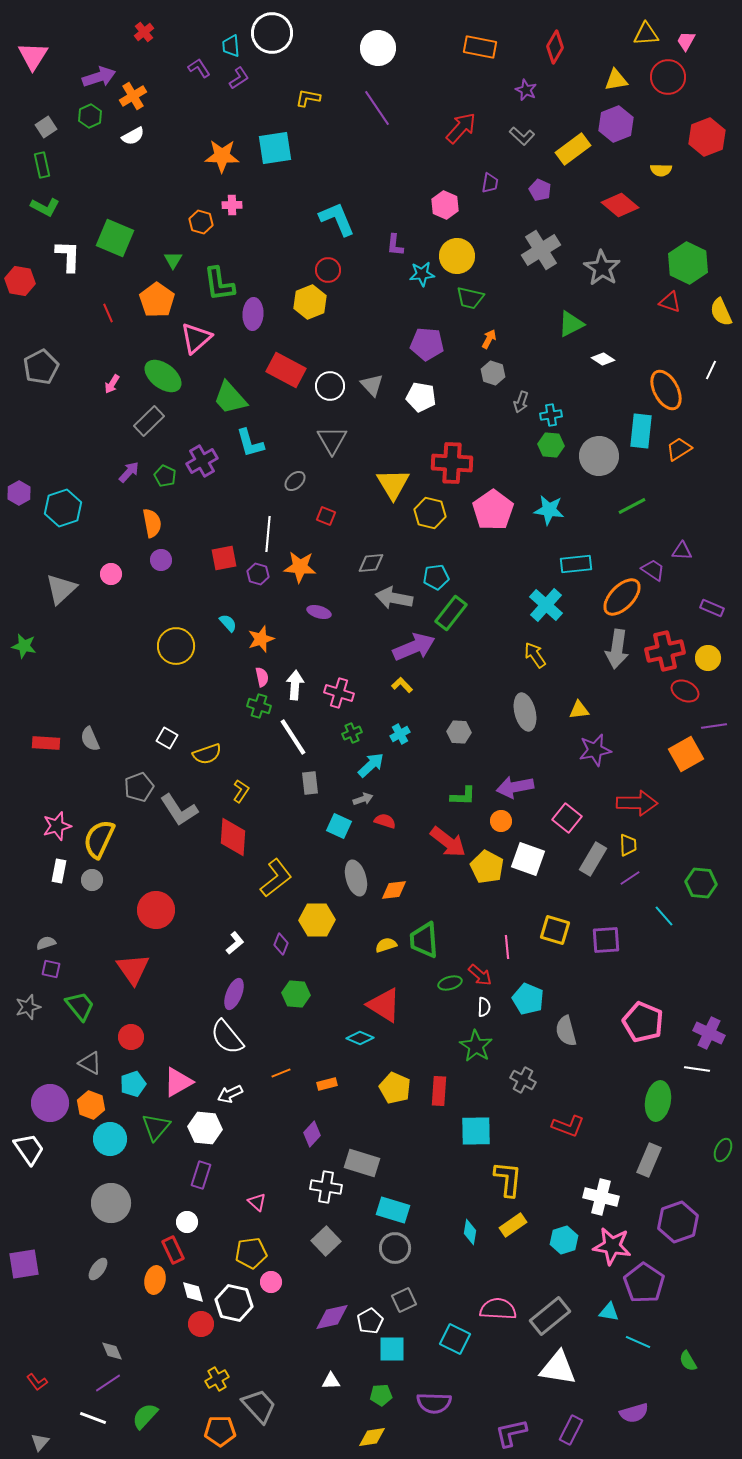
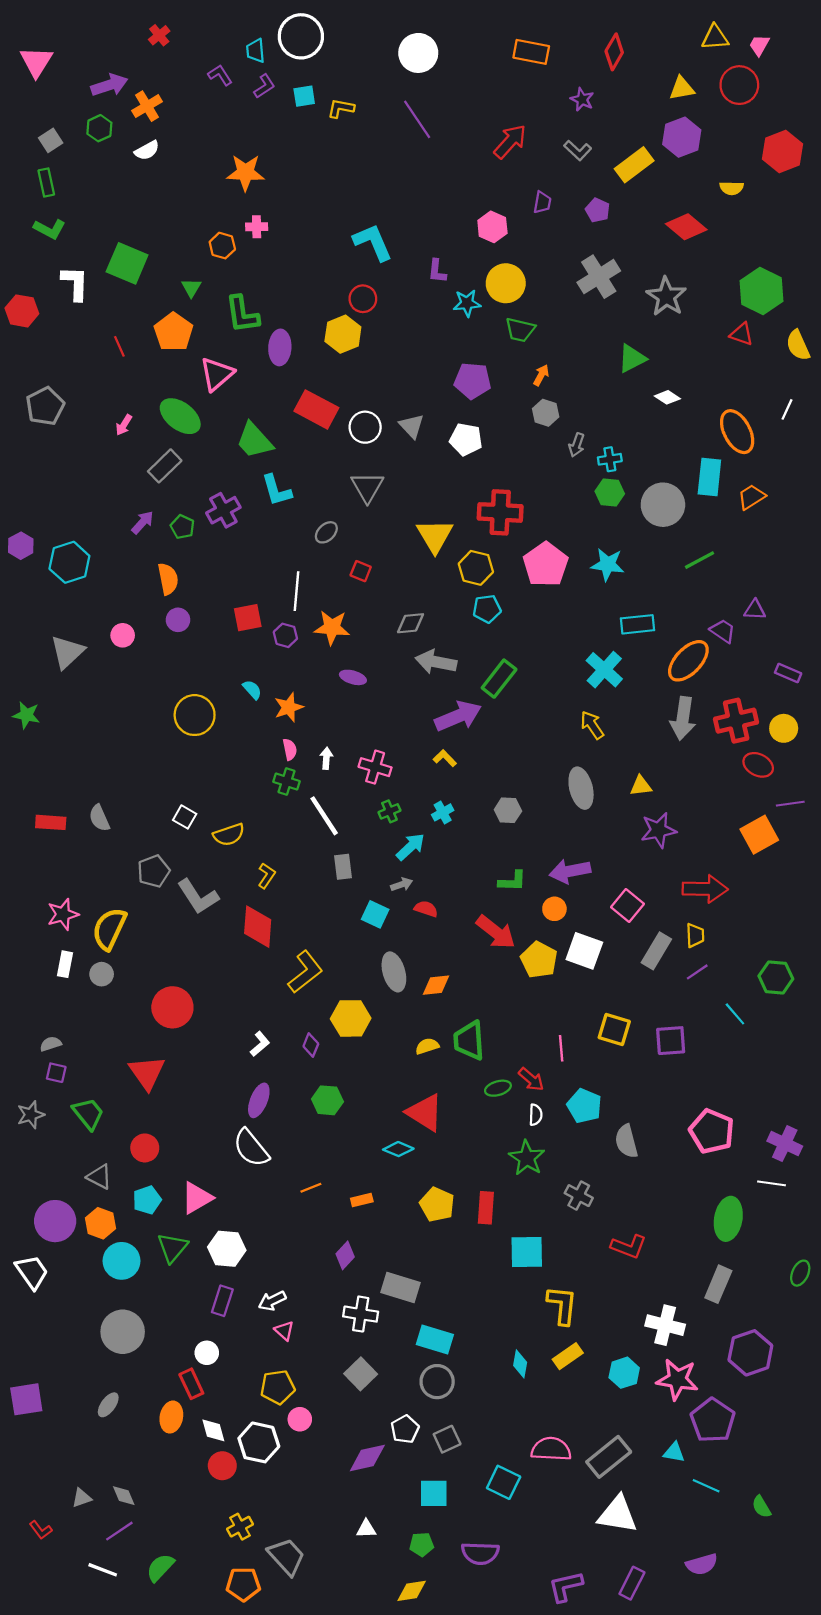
cyan square: (275, 148) -> (304, 96), moved, size x0.6
cyan pentagon: (436, 577) -> (487, 609), moved
white arrow: (295, 685) -> (326, 758), size x0.7
white arrow: (230, 1094) -> (272, 1301), moved
white pentagon: (370, 1321) -> (405, 1429), moved
gray triangle: (40, 1442) -> (82, 1498), moved, turned 30

